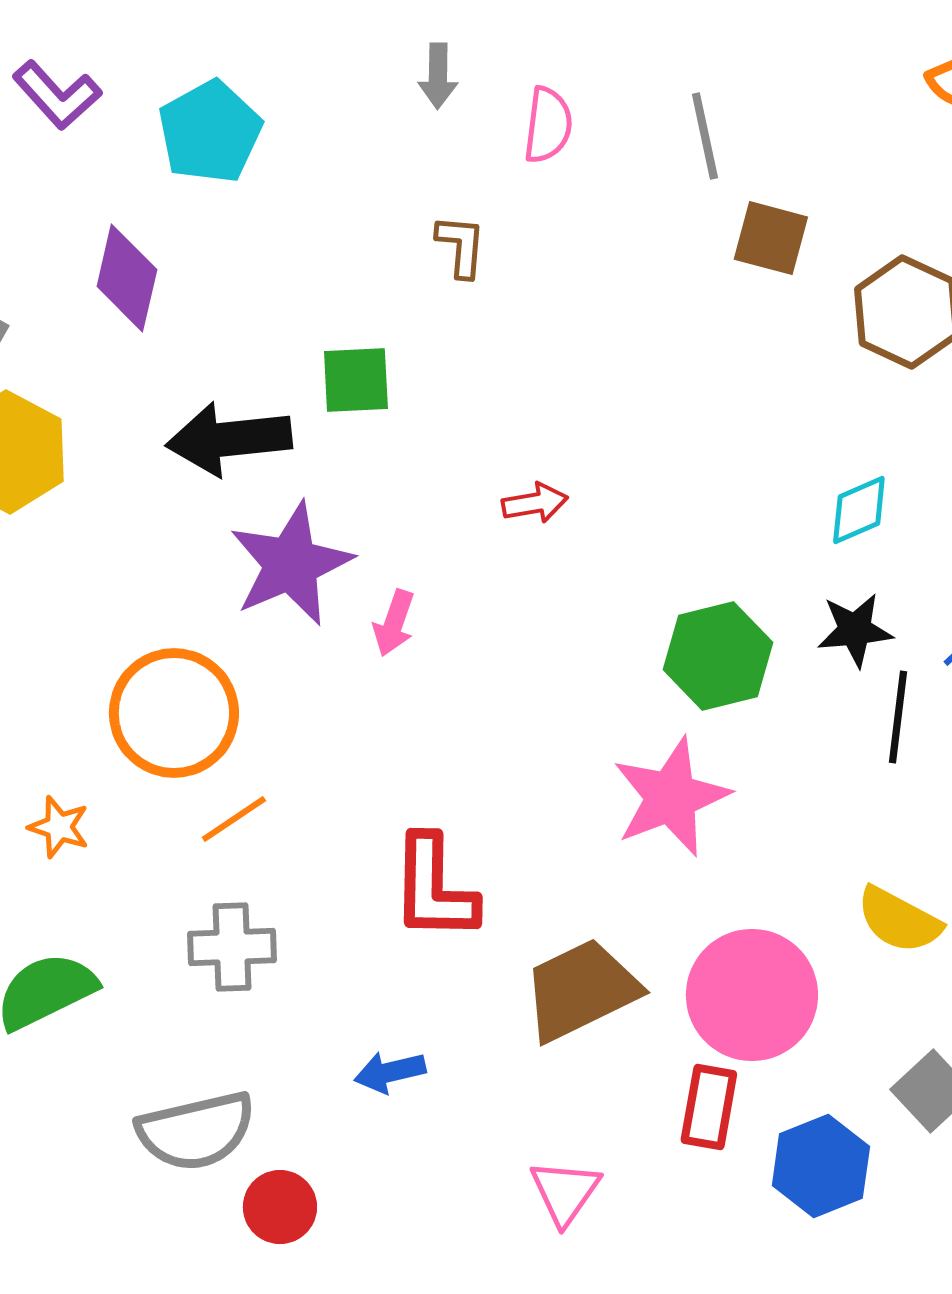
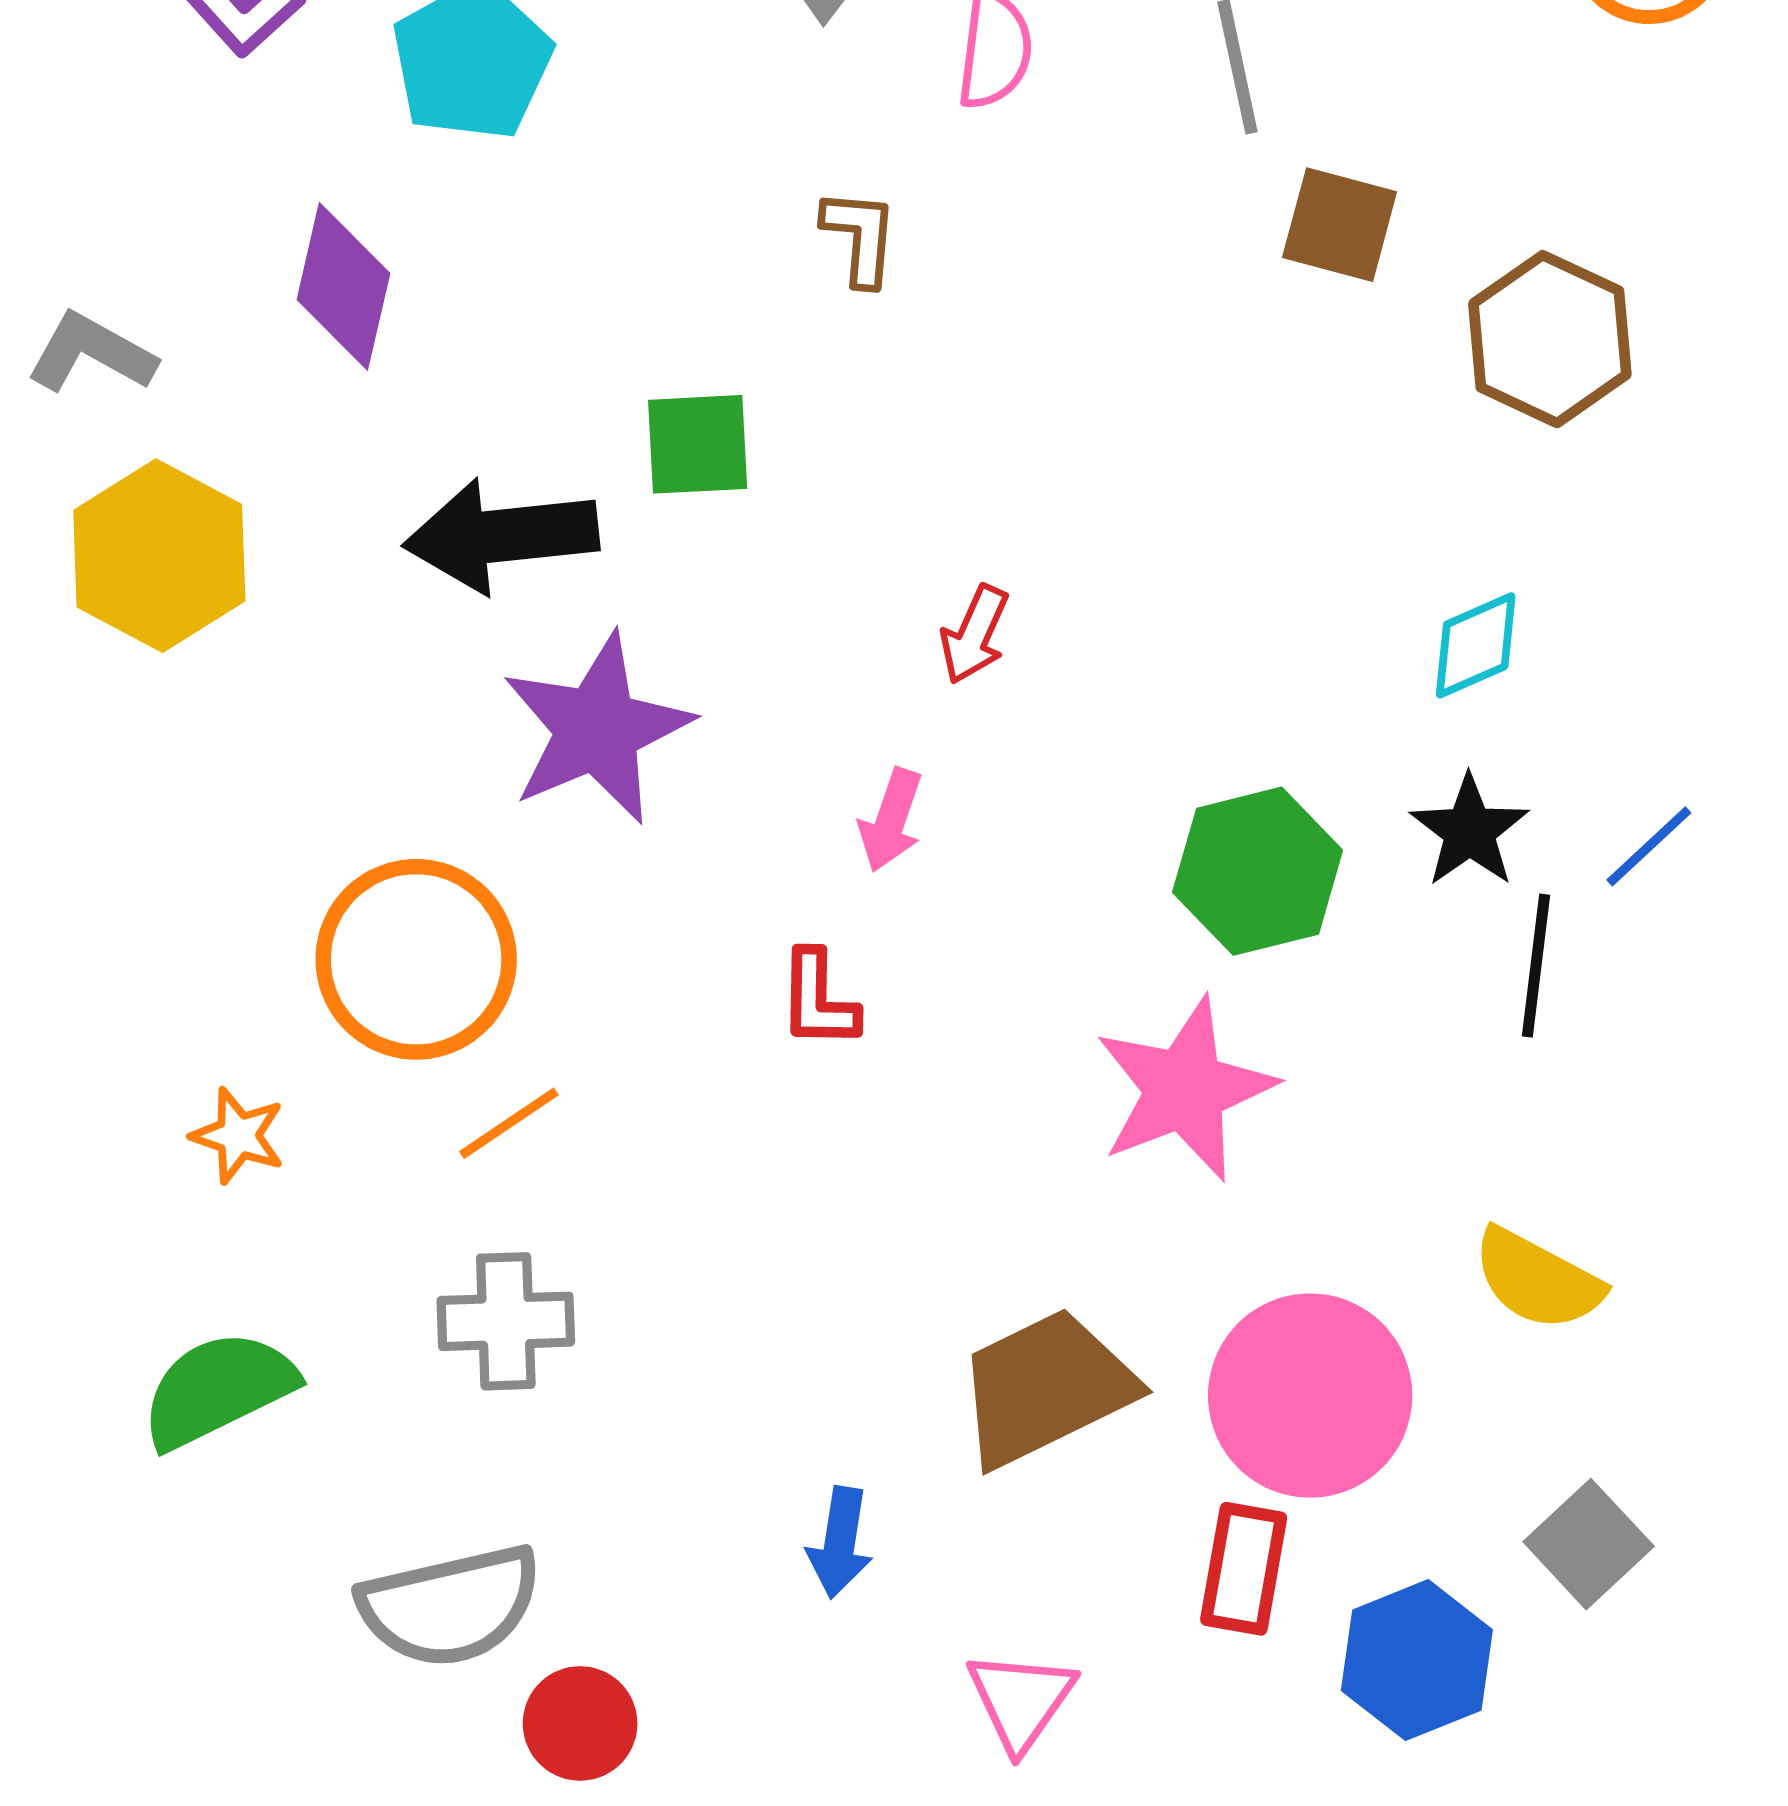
red arrow: (535, 503) -> (974, 635), turned 124
pink arrow: (394, 623) -> (891, 820), moved
black star: (855, 630) -> (1469, 831), turned -30
red L-shape: (434, 888) -> (818, 1000), moved, size x0.6
blue arrow: (390, 1072) -> (840, 1542), moved, turned -68

